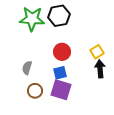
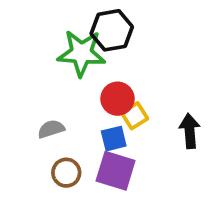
green star: (32, 19) -> (81, 53), moved
yellow square: (97, 52) -> (135, 116), moved
gray semicircle: (27, 68) -> (51, 129), turned 56

